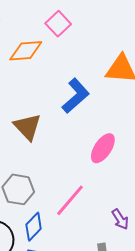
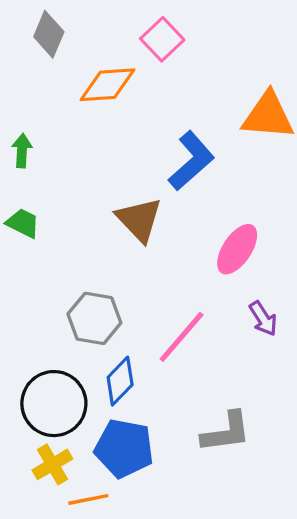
brown triangle: (27, 127) -> (139, 220), moved
purple arrow: (120, 219) -> (263, 319), moved

